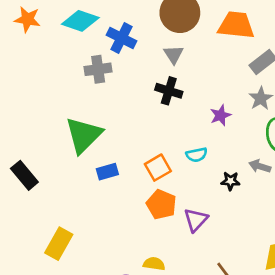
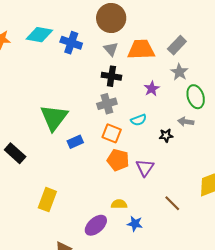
orange trapezoid: (236, 25) -> (141, 49), moved
gray cross: (98, 69) -> (107, 104), moved
orange square: (158, 168) -> (112, 133), turned -30

